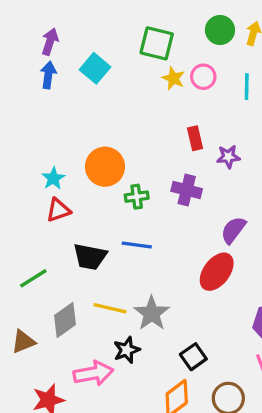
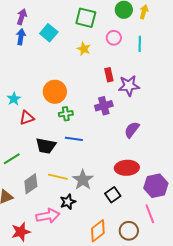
yellow star: (173, 78) -> (84, 49), moved
purple star: (228, 157) -> (129, 86), size x1.5
cyan star: (53, 178) -> (14, 99), moved
purple cross: (187, 190) -> (104, 106), turned -30
green cross: (137, 197) -> (66, 114), moved
red ellipse: (217, 272) -> (127, 168), moved, turned 50
black square: (193, 357) -> (113, 195), moved

